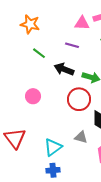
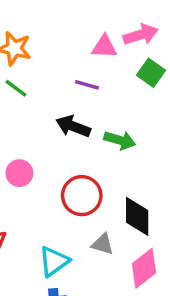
green line: (39, 53) -> (16, 88), moved
red circle: (79, 99) -> (82, 196), moved

